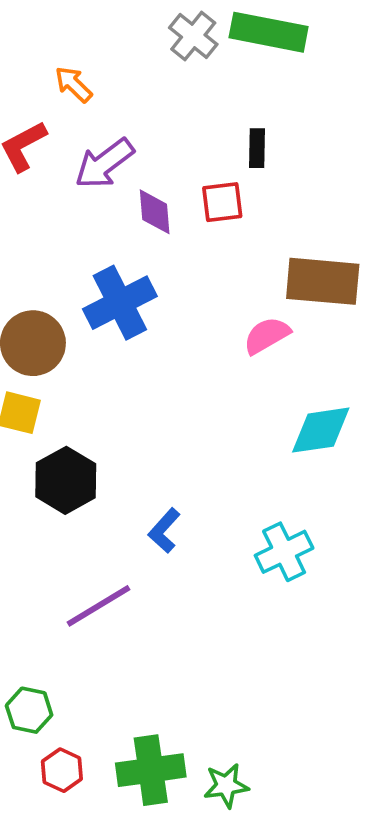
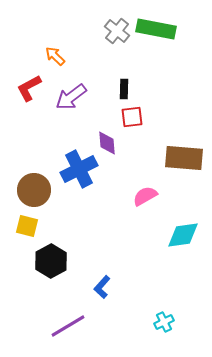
black rectangle: (257, 148) -> (124, 89), moved
purple diamond: (155, 212) -> (107, 143), moved
pink semicircle: (267, 335) -> (145, 196), moved
cyan cross: (284, 552) -> (164, 322), moved, size x0.7

